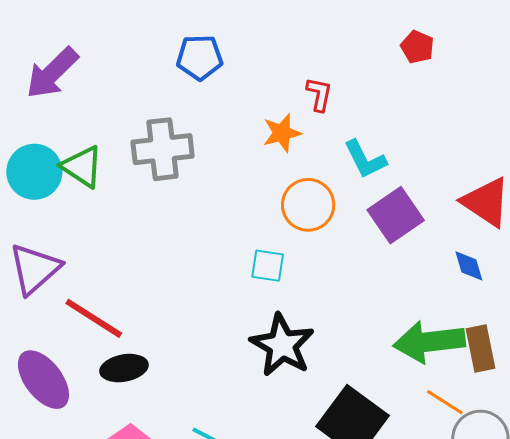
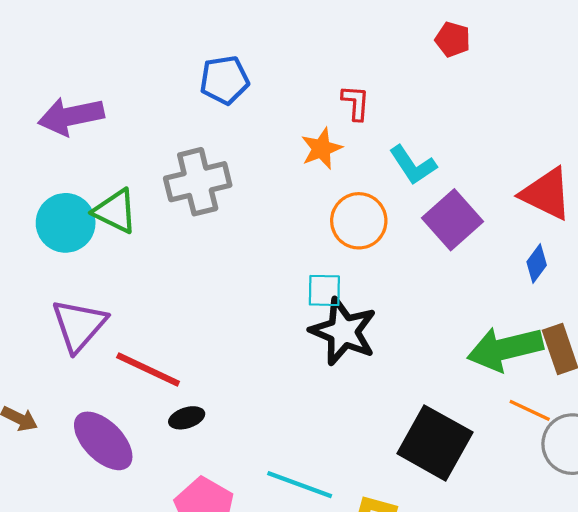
purple arrow: (52, 73) -> (71, 116), turned 40
blue diamond: (469, 266) -> (537, 263), turned 60
black star: (282, 345) -> (343, 331), moved
black ellipse: (124, 368) -> (187, 418), size x0.7

